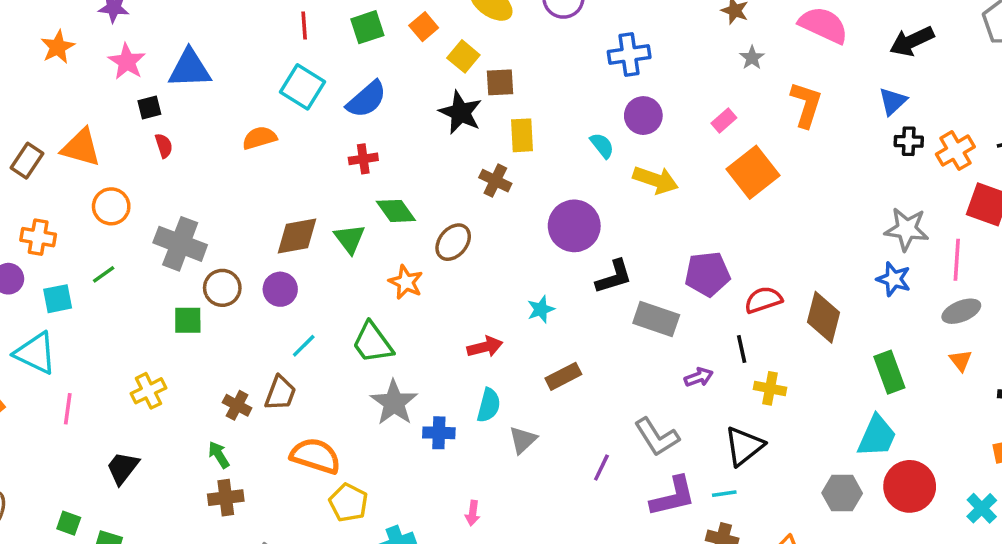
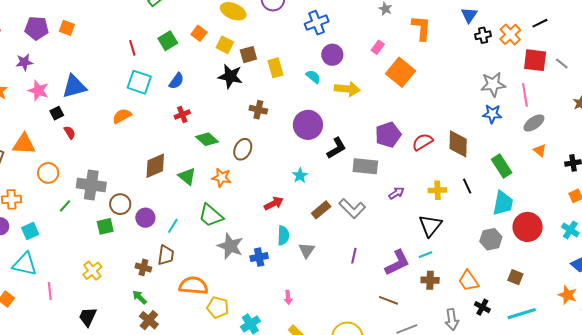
blue semicircle: (367, 99) -> (176, 81), size x0.7
yellow rectangle: (522, 135) -> (276, 68), moved
green triangle: (350, 239) -> (187, 176), moved
green line: (104, 274) -> (65, 206), moved
purple circle: (280, 289) -> (145, 218), moved
black line: (742, 349) -> (467, 186), moved
gray L-shape: (657, 437) -> (352, 208), moved
brown cross: (226, 498) -> (149, 320), turned -30

